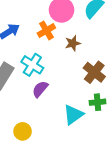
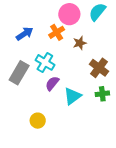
cyan triangle: (73, 115) -> (72, 96), moved

